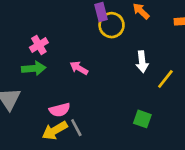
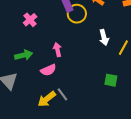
pink cross: (39, 45) -> (30, 20), moved
pink arrow: (79, 68) -> (57, 50), turned 56
pink semicircle: (60, 110) -> (48, 70), moved

